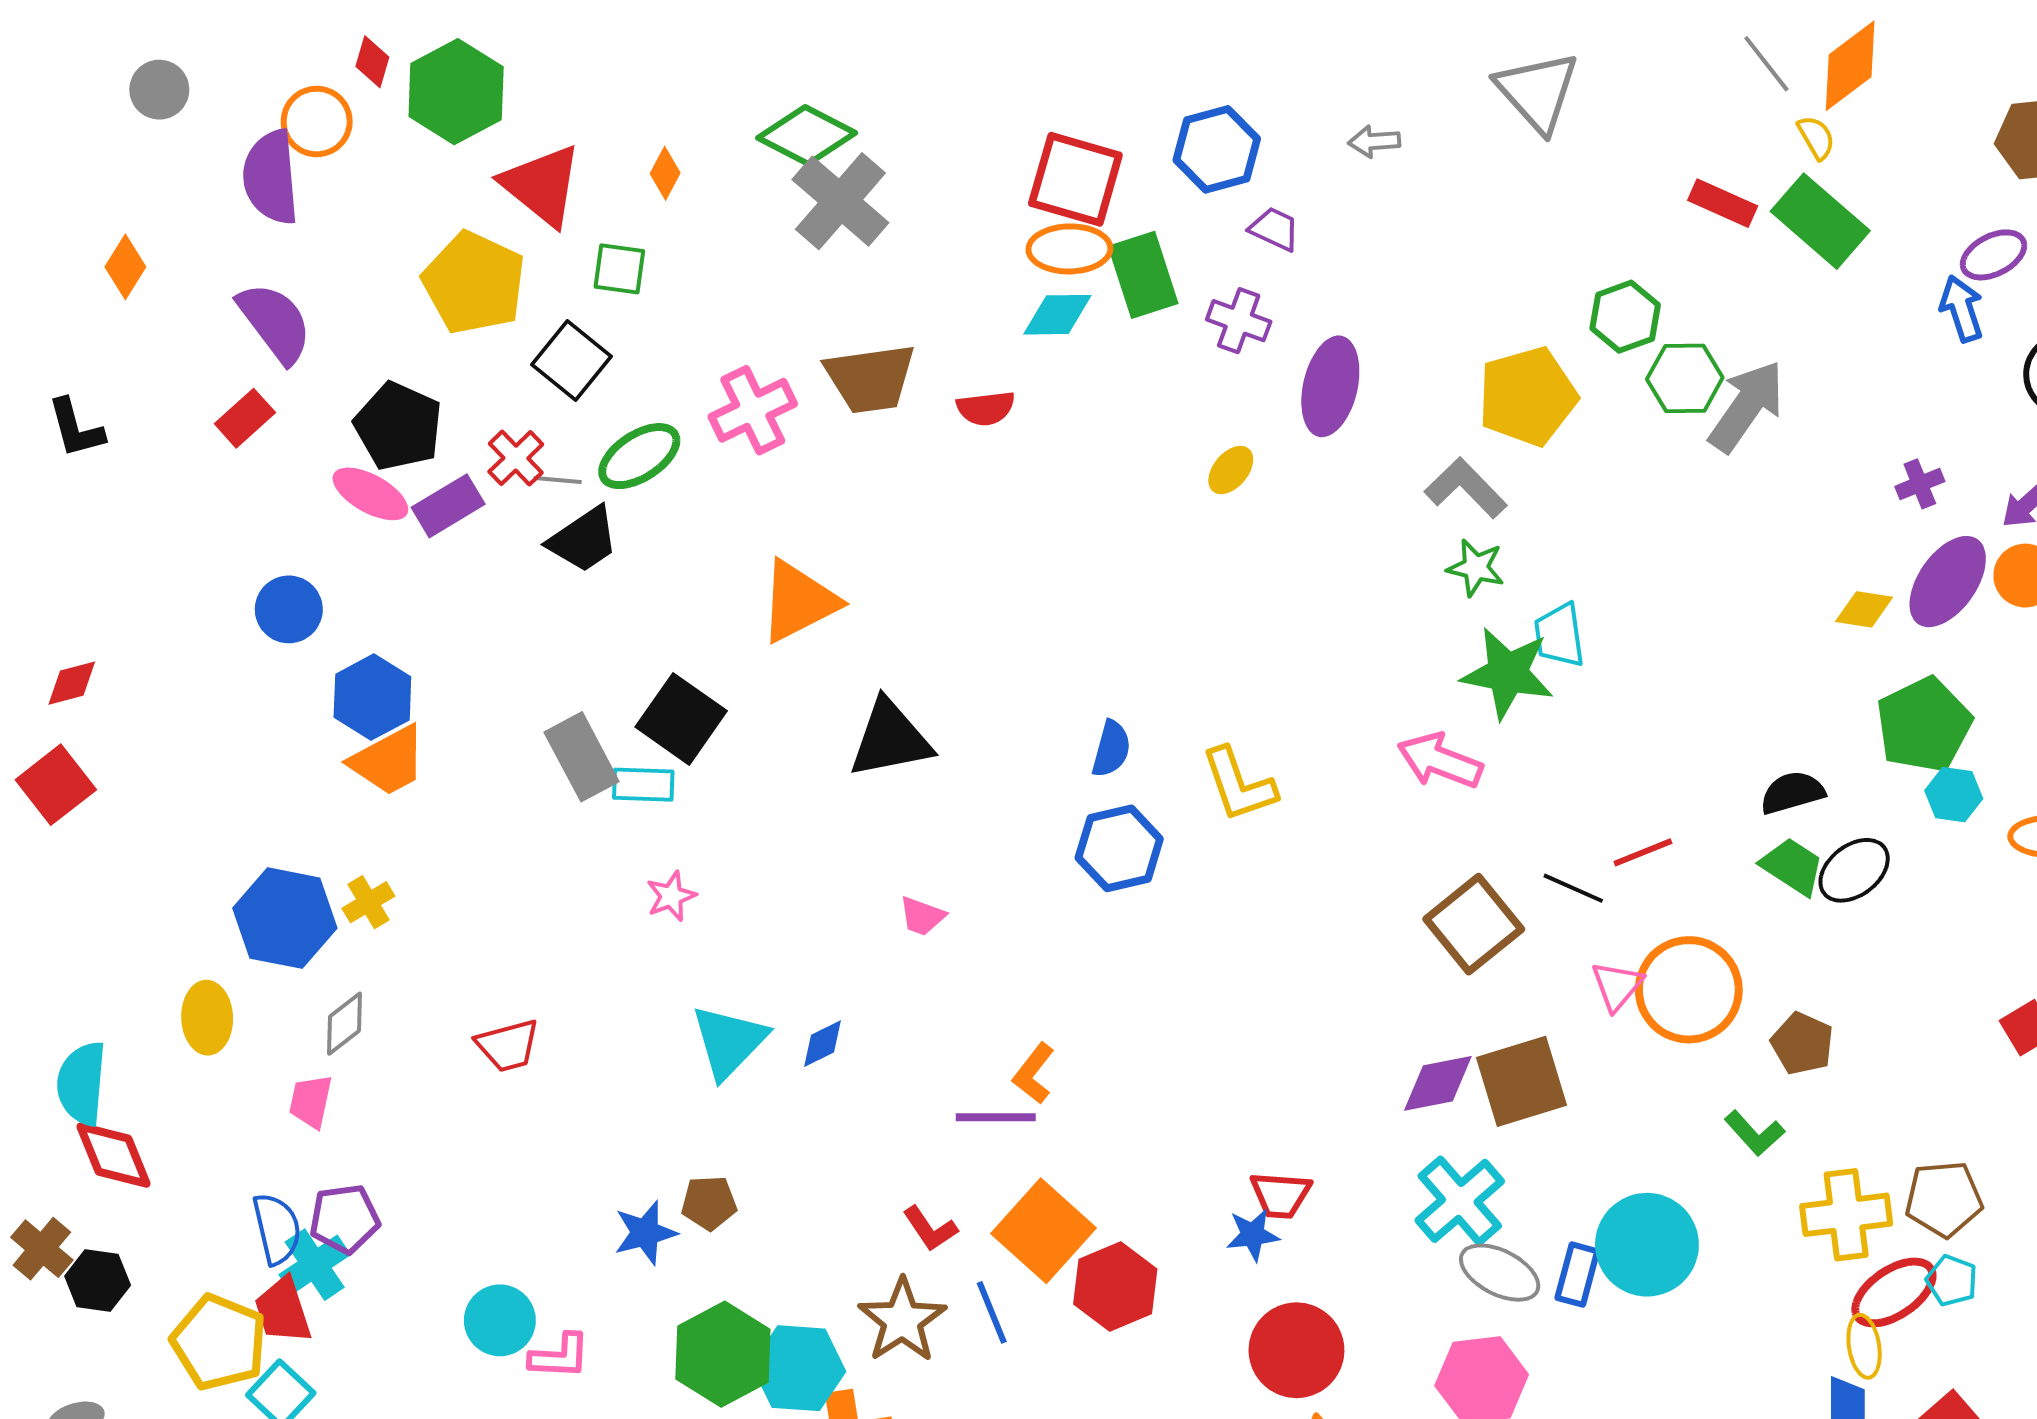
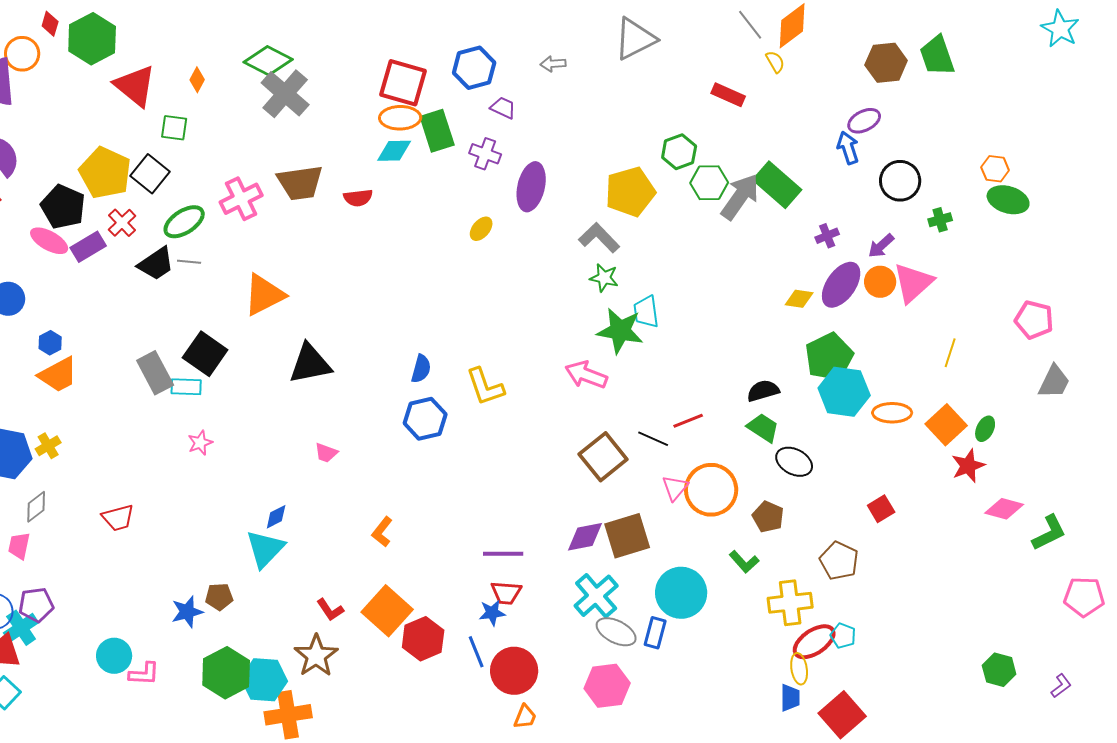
gray triangle: (1537, 92) -> (635, 39), turned 45
green rectangle: (1820, 221) -> (777, 185), moved
yellow pentagon: (474, 283) -> (105, 173), moved
gray line: (558, 480) -> (189, 262), moved
blue hexagon: (372, 697) -> (50, 343), size x0.6
cyan hexagon: (1954, 795) -> (844, 392), size x1.8
black ellipse: (1854, 870) -> (794, 462), moved, turned 66
cyan triangle: (729, 1042) -> (265, 549), moved
purple line: (996, 1117) -> (503, 554), moved
brown pentagon: (1944, 1199) -> (839, 561), moved, turned 30
cyan circle: (1647, 1245) -> (681, 593), moved
blue line: (992, 1312) -> (476, 652), moved

